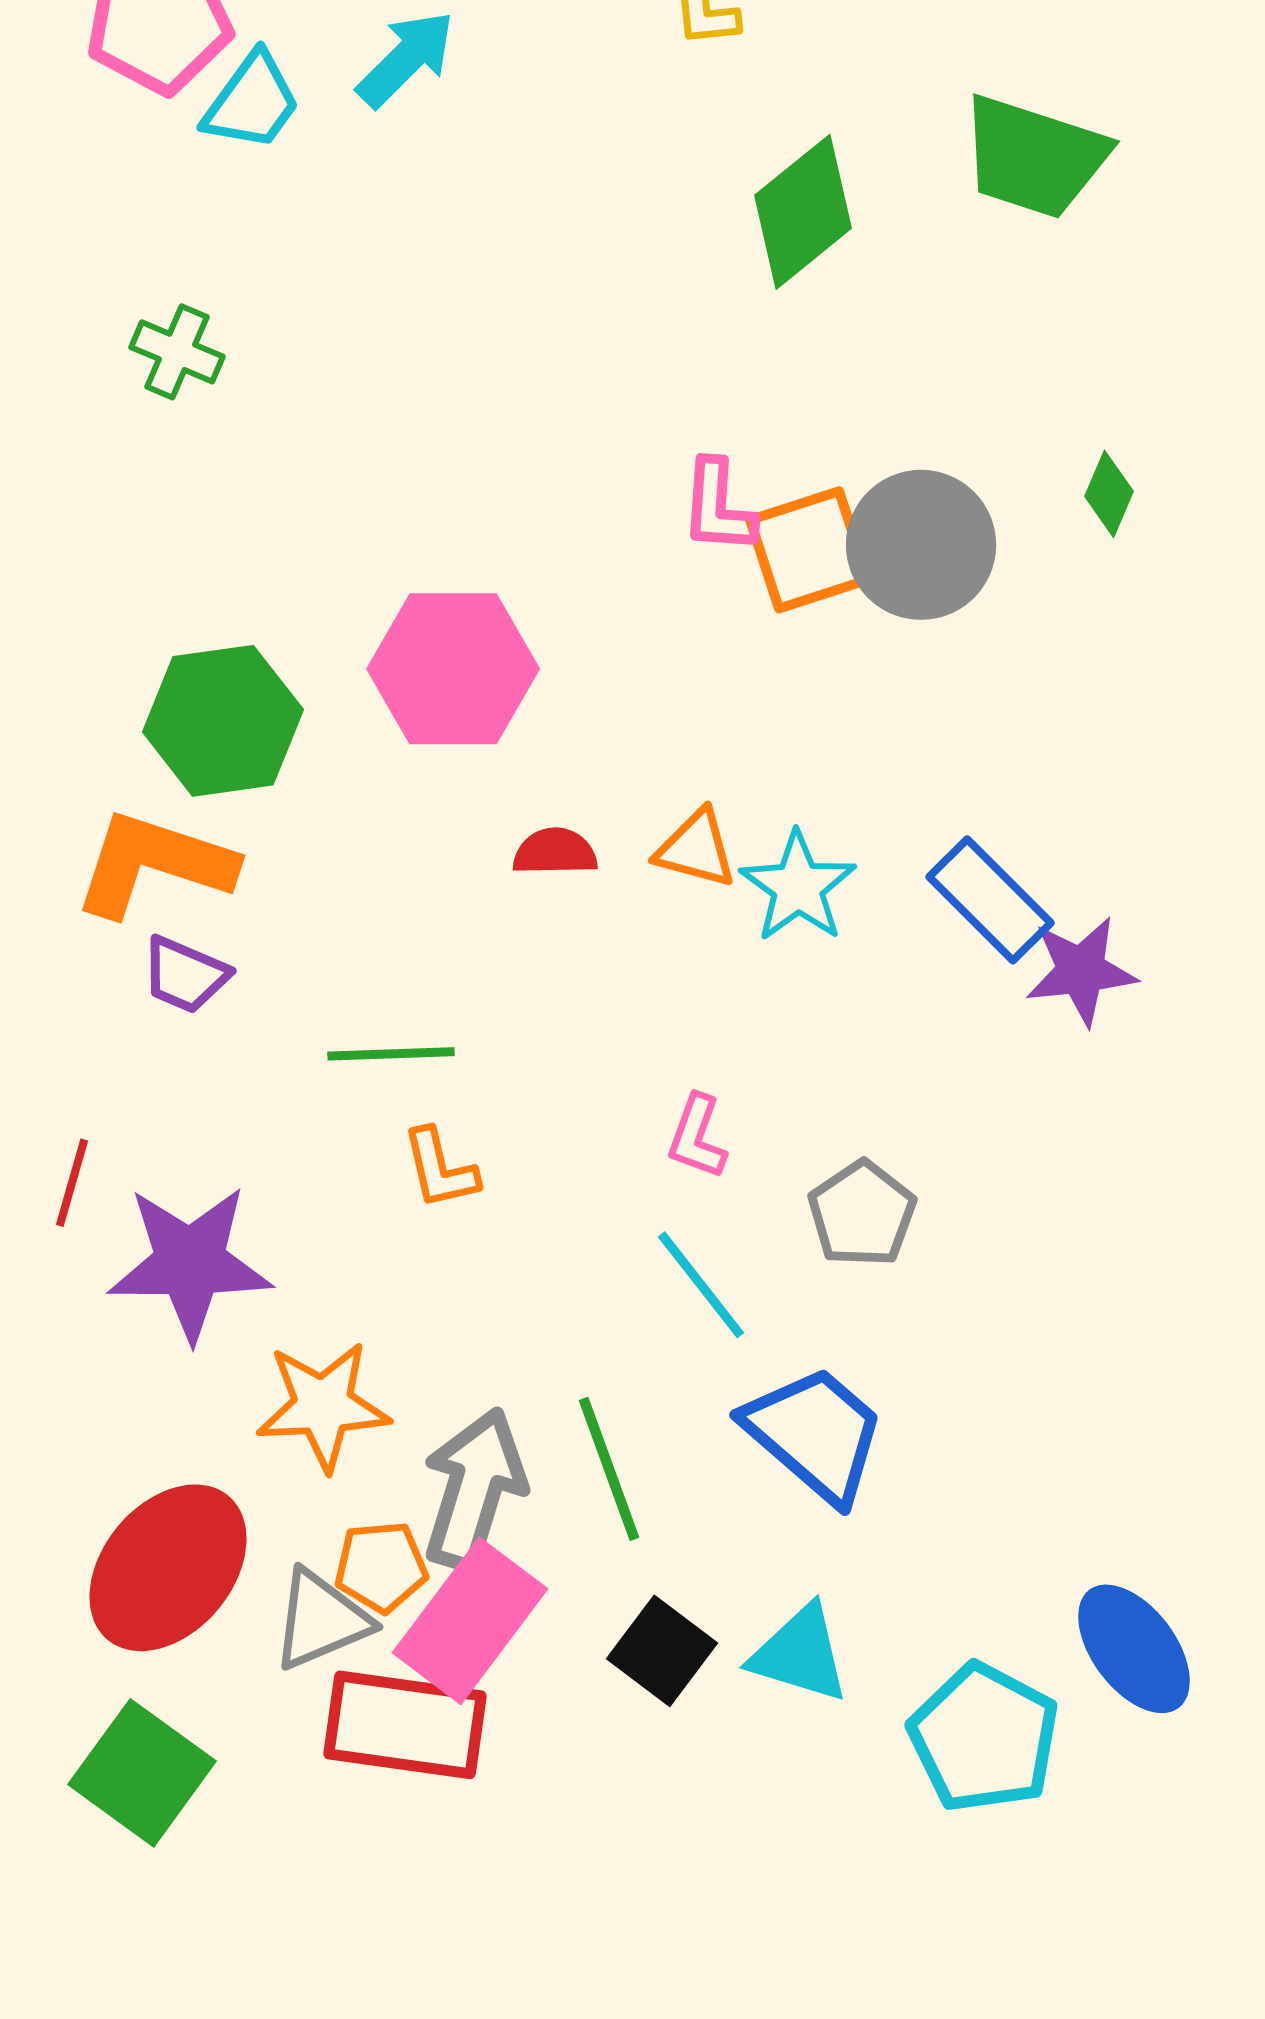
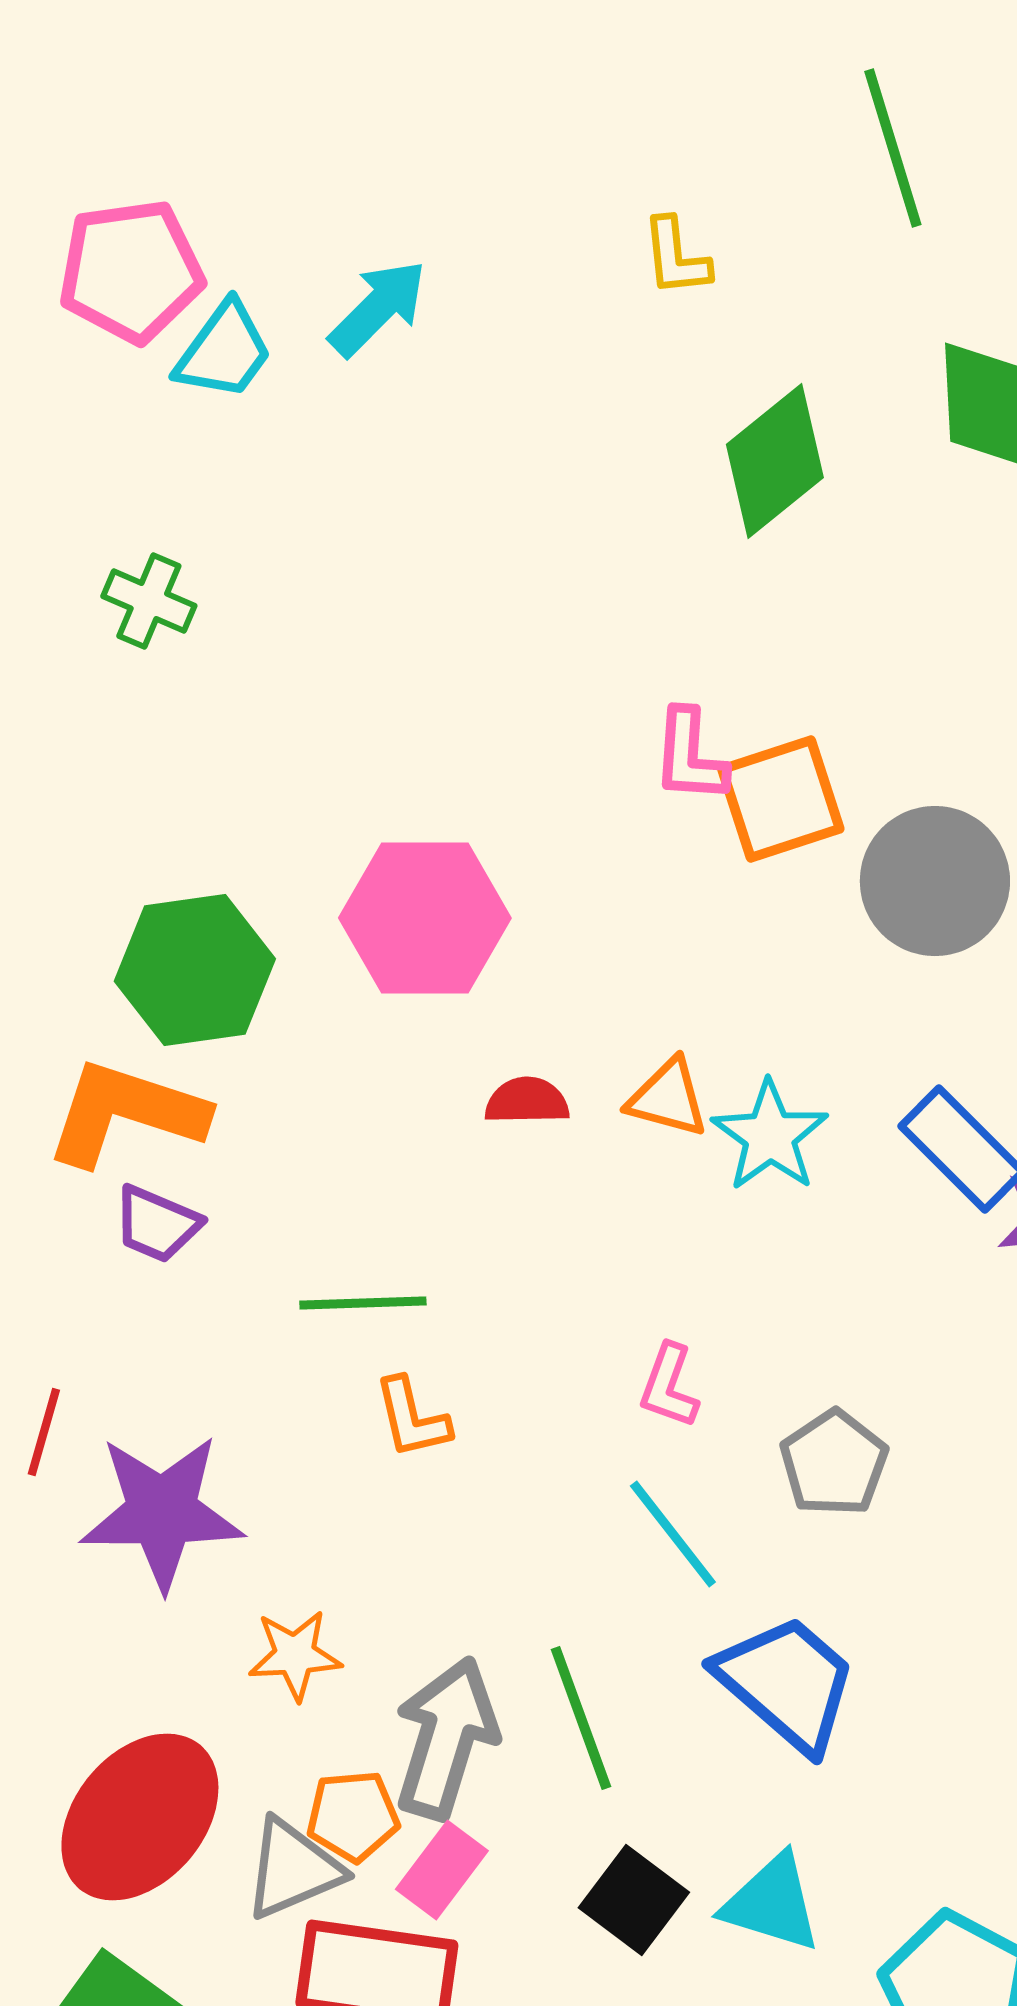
gray circle: (921, 545) -> (935, 881), moved
orange star: (323, 1406) -> (295, 1655), size x0.7
pink rectangle: (470, 1621) -> (442, 1870), size x0.6

